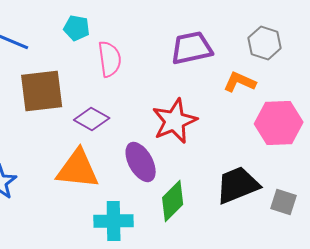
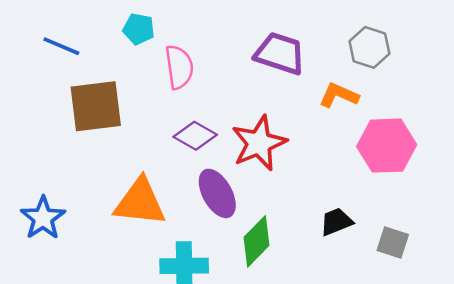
purple trapezoid: (192, 48) -> (280, 54), turned 30
purple diamond: (92, 119) -> (195, 136), moved
black trapezoid: (238, 185) -> (336, 222), size x0.6

